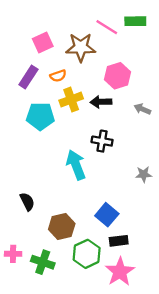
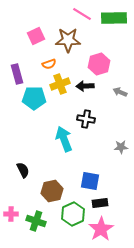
green rectangle: (135, 21) -> (114, 18), size x1.4
pink line: (107, 27) -> (82, 14), moved
purple rectangle: (28, 77) -> (17, 74), moved, turned -48
blue square: (107, 215) -> (90, 181), turned -30

